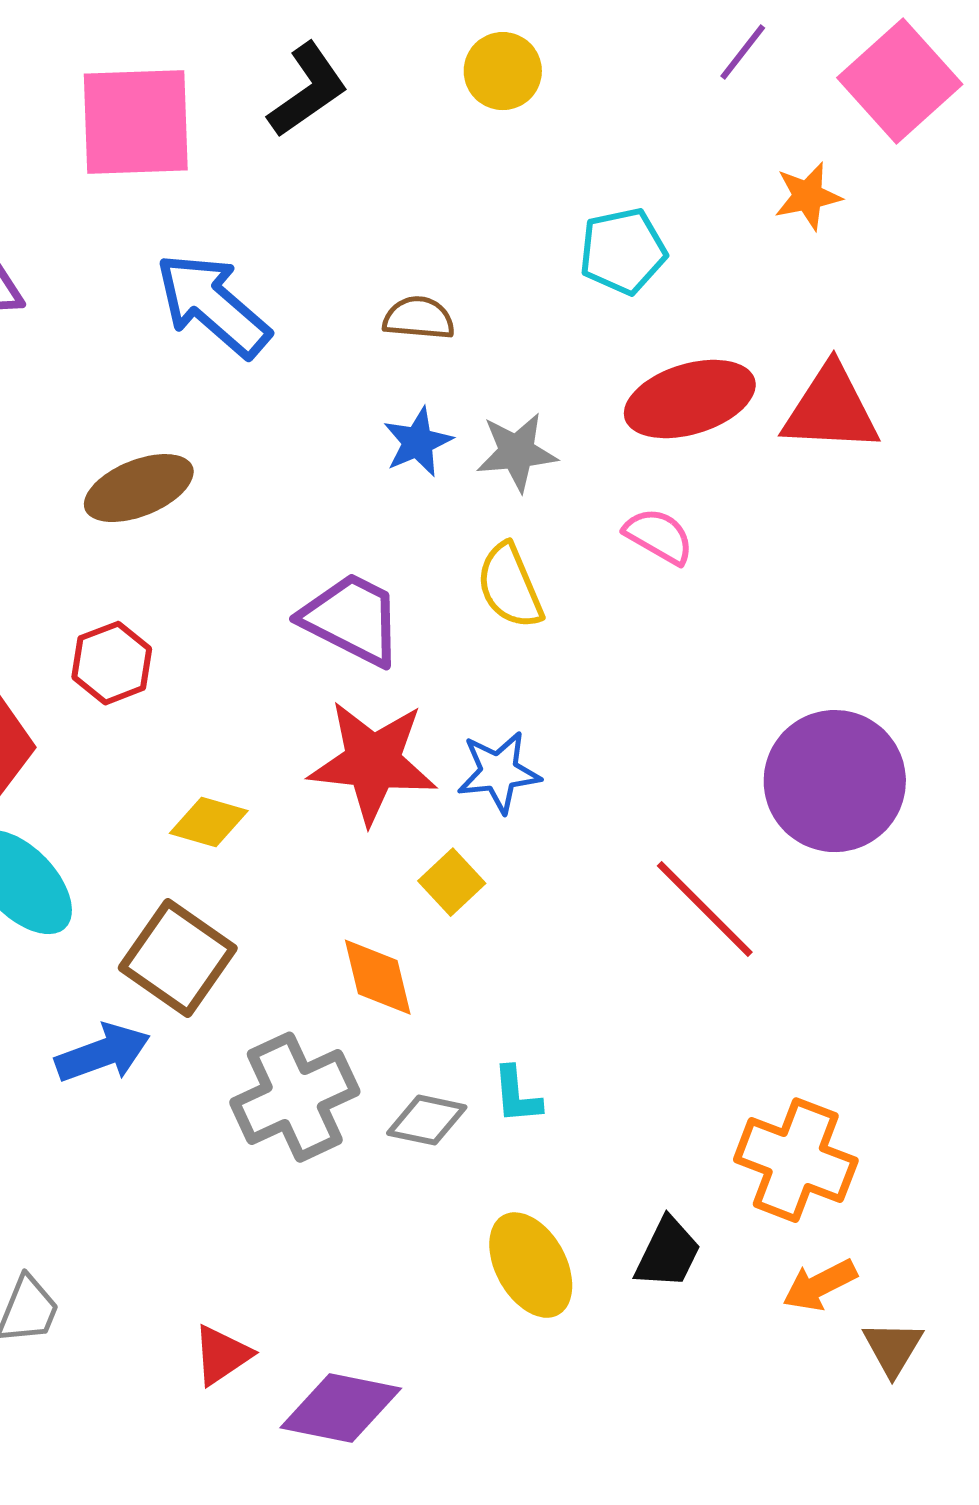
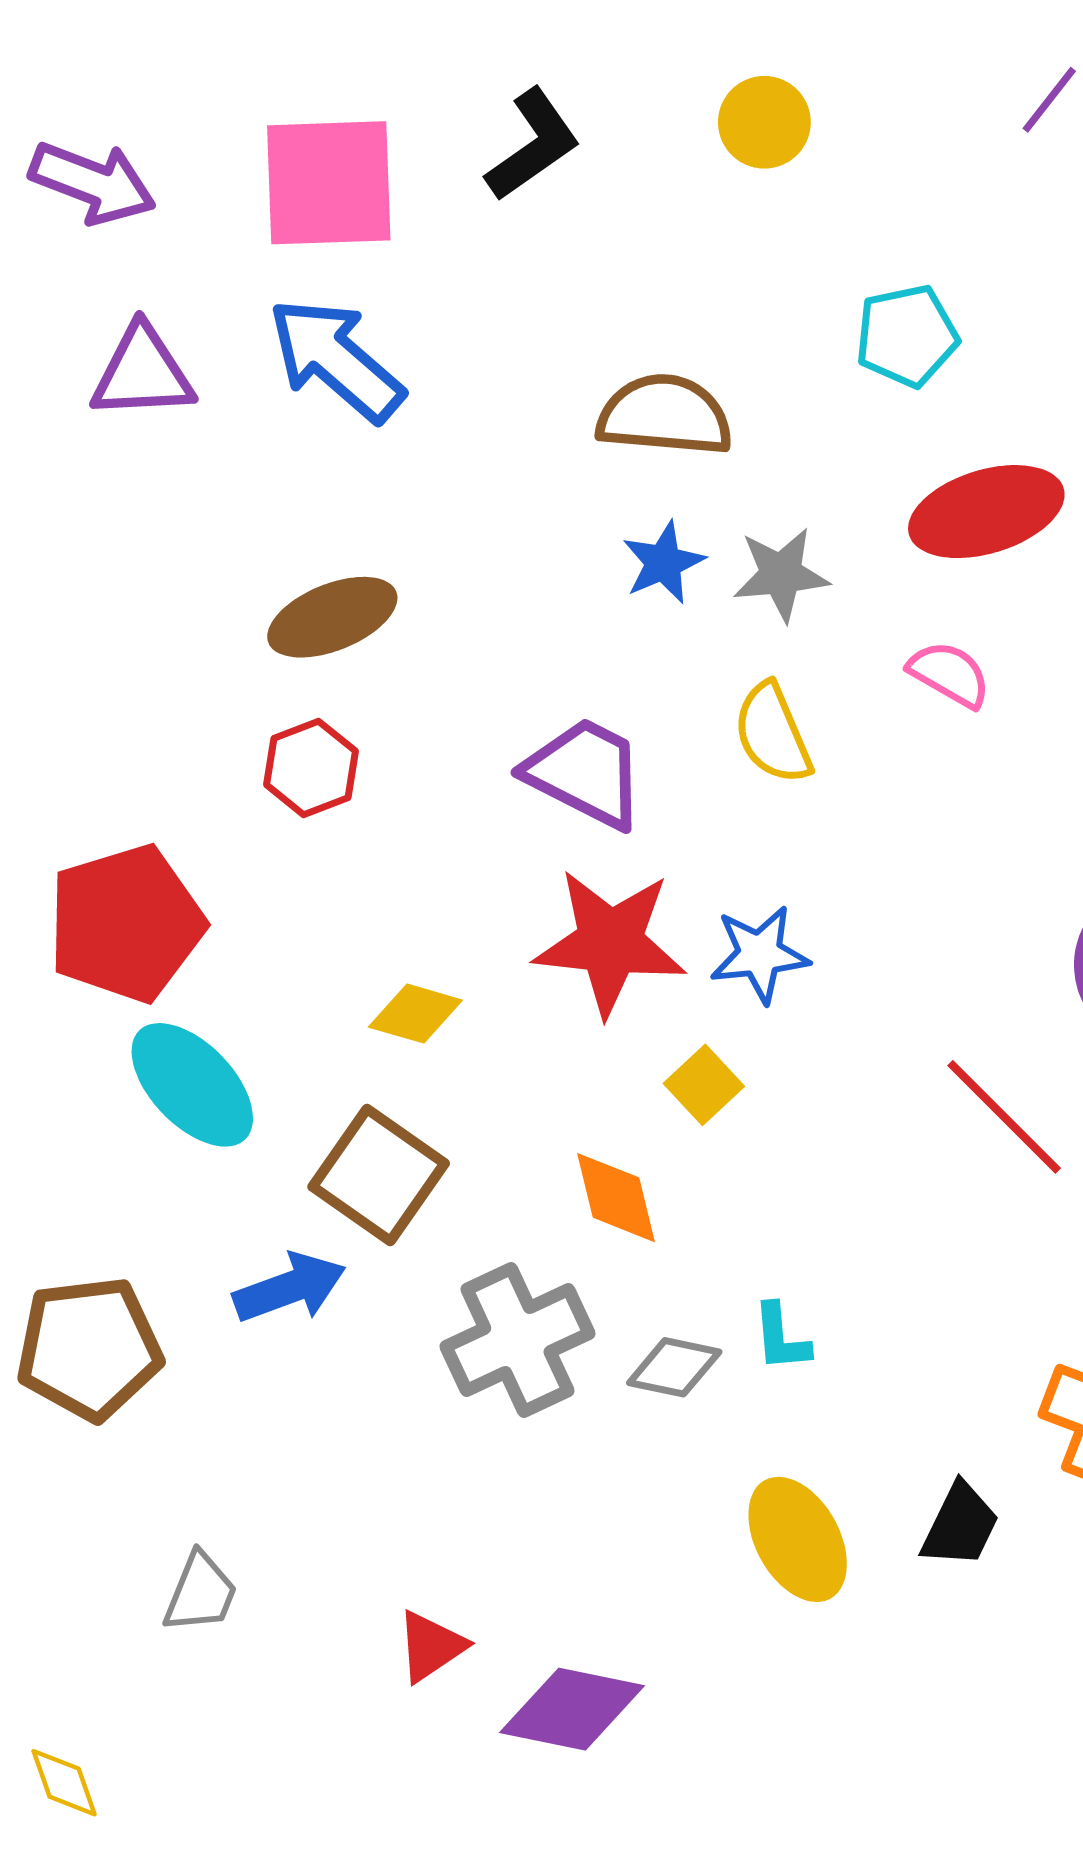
blue arrow: (213, 305) -> (336, 360), moved
brown semicircle: (419, 318) -> (665, 415), size x1.6
red hexagon: (112, 663) -> (311, 768), moved

